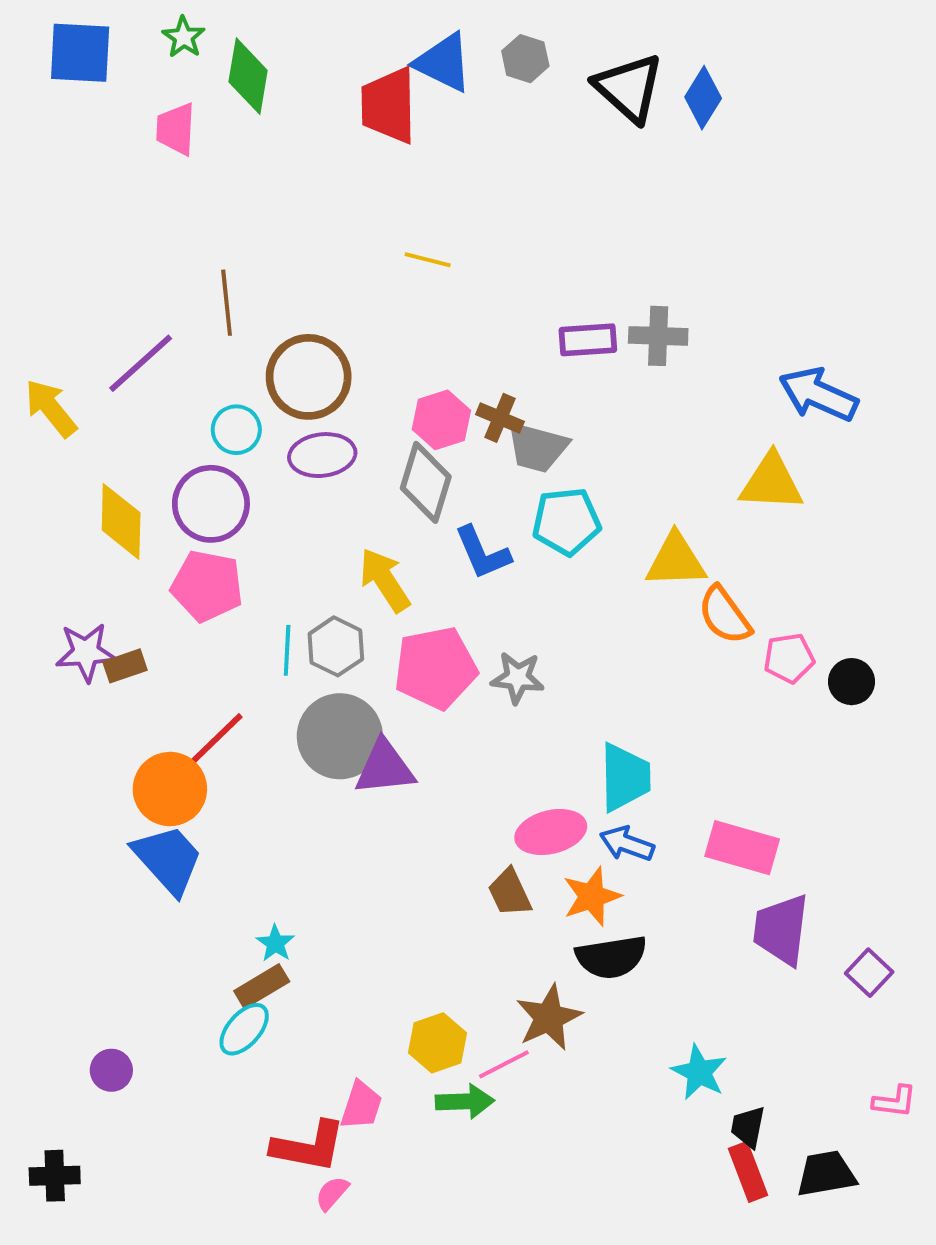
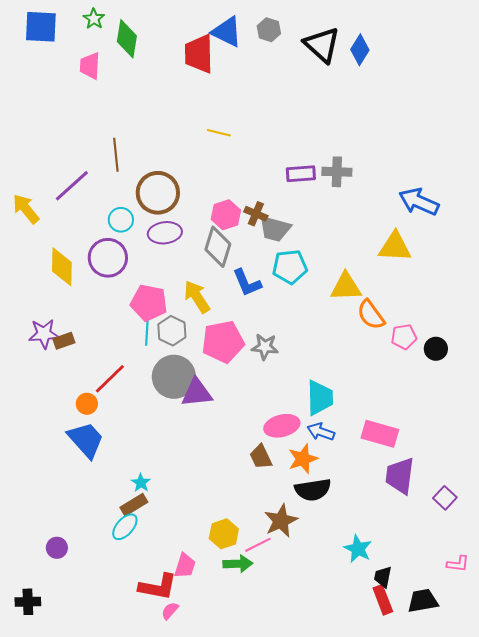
pink pentagon: (207, 586) -> (149, 303), moved
orange circle: (170, 789) -> (87, 404), size x0.6

